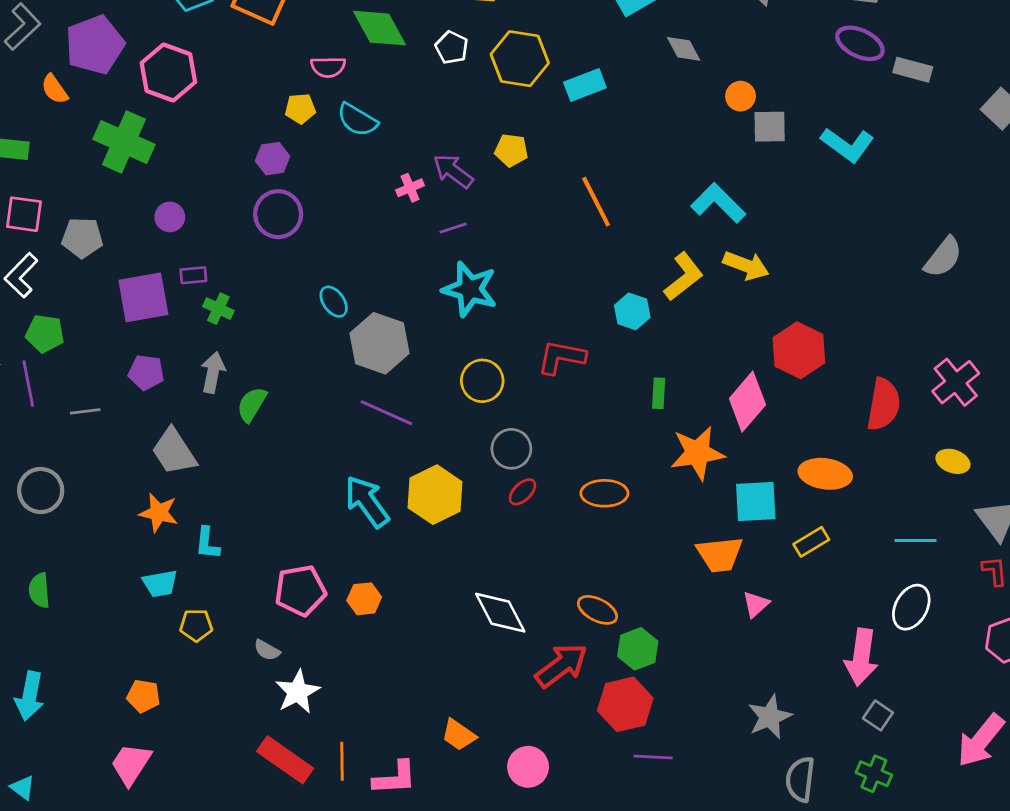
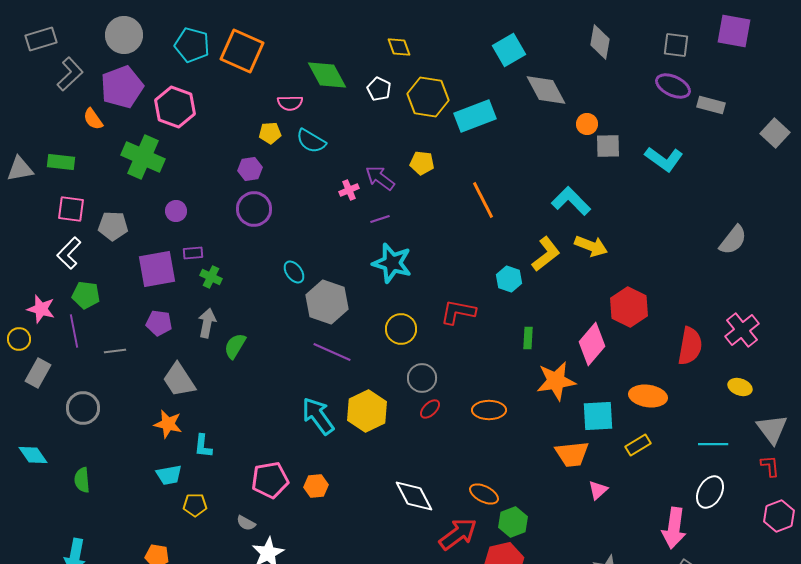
gray diamond: (684, 49) -> (546, 90), size x1.6
cyan rectangle: (585, 85) -> (475, 116), size x1.4

